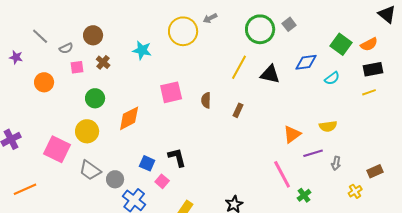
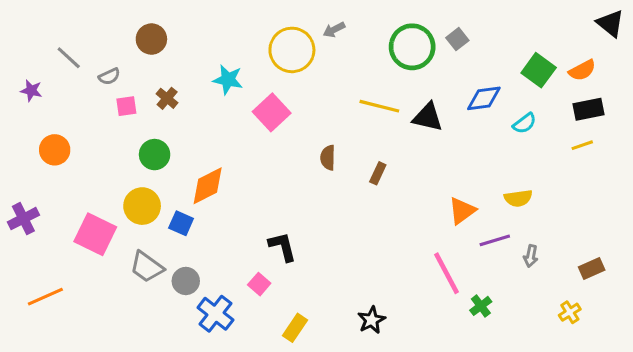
brown circle: (93, 35) -> (151, 39), moved
yellow line: (239, 67) -> (379, 106), turned 75
orange circle: (44, 82) -> (55, 150), moved
pink square: (171, 92) -> (272, 112), moved, turned -30
blue square: (147, 163) -> (181, 223), moved
yellow cross: (355, 191) -> (570, 312), moved

